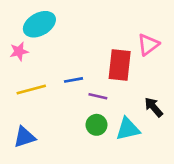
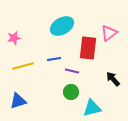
cyan ellipse: (39, 24) -> (62, 26), moved
cyan triangle: (128, 129) -> (92, 108), moved

